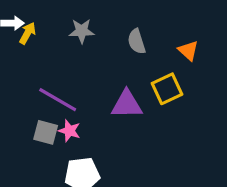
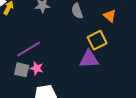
purple line: (58, 100) -> (29, 49), turned -60
purple triangle: (127, 104) -> (89, 59), moved

